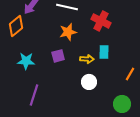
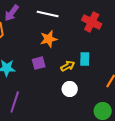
red cross: (101, 21) -> (92, 22), moved
yellow arrow: (87, 59) -> (68, 66), turned -32

